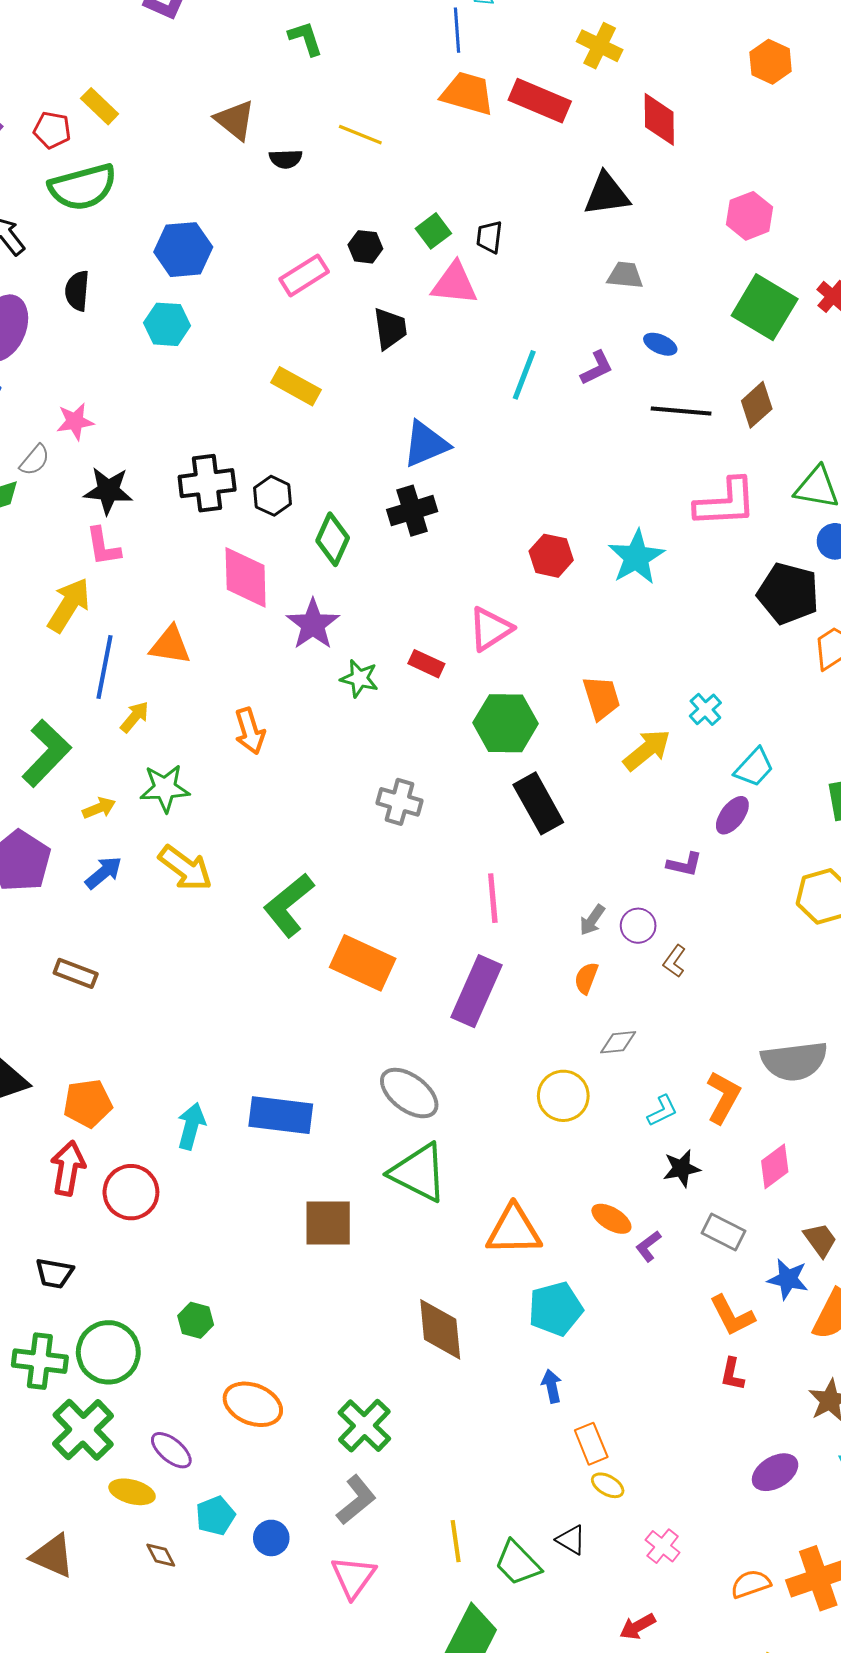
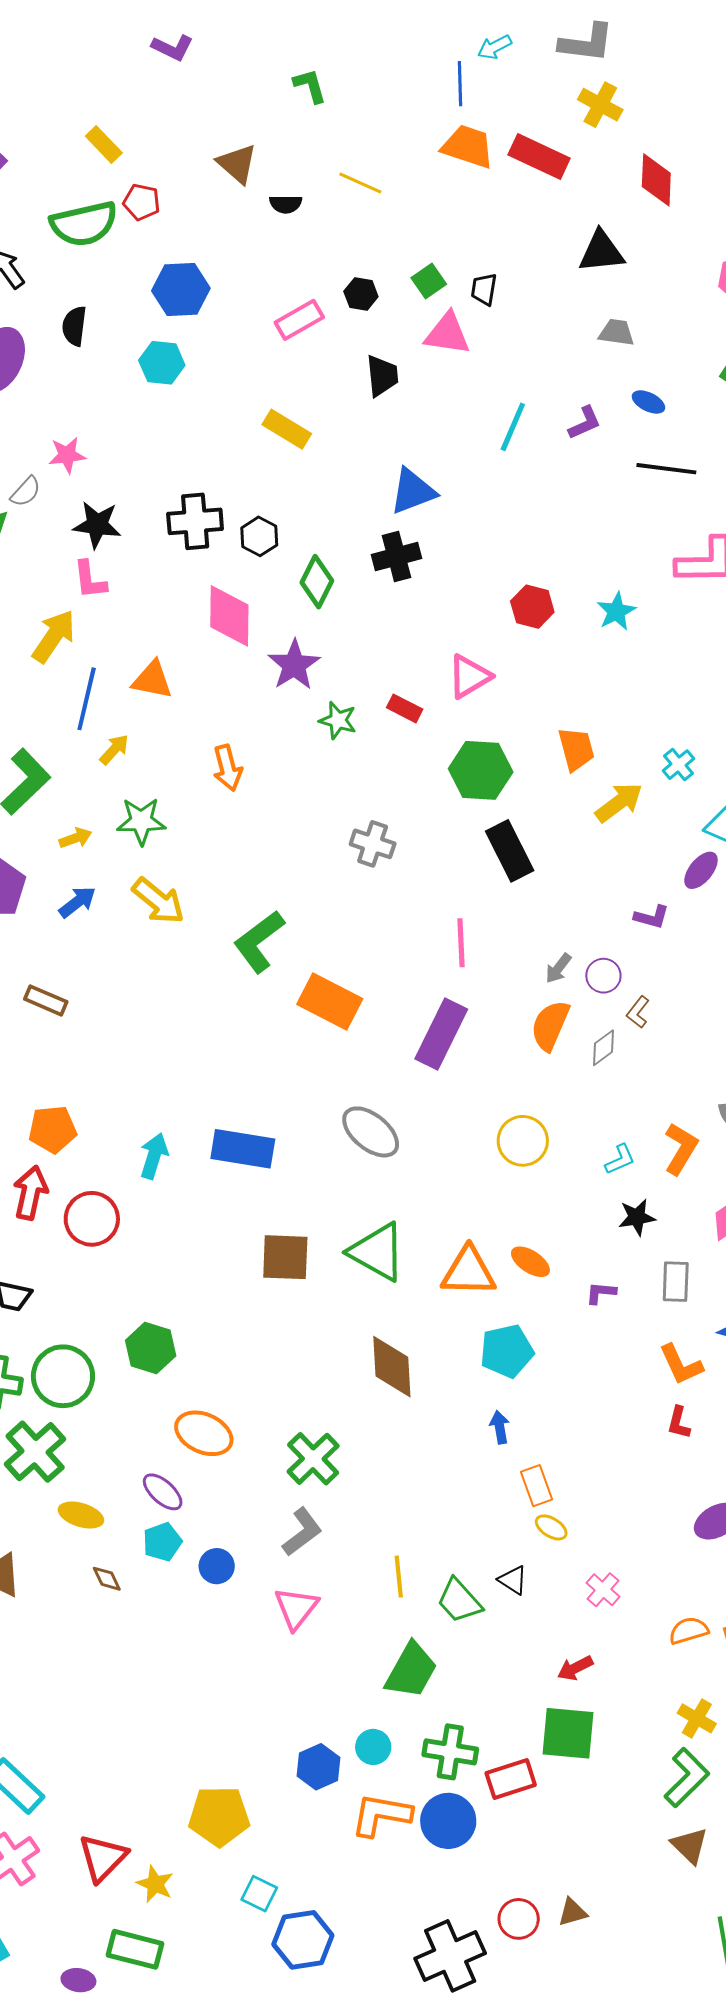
red pentagon: (52, 130) -> (142, 202), moved
cyan star: (636, 557) -> (616, 611), size x0.7
orange semicircle: (586, 978) -> (550, 1025), size x1.6
gray diamond: (618, 1042) -> (603, 1048), moved, turned -33
green triangle: (419, 1173) -> (377, 1252), moved
orange ellipse: (611, 1219) -> (530, 1262), moved
gray rectangle: (724, 1232) -> (676, 1282), turned 63
purple L-shape: (648, 1246) -> (601, 1293), turned 40
green hexagon: (196, 1320) -> (151, 1348), size x1.4
purple ellipse: (171, 1450) -> (163, 1492), moved

